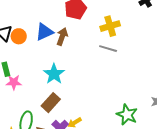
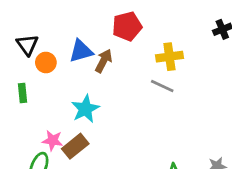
orange circle: (19, 36) -> (46, 63), moved
pink star: (14, 82) -> (53, 140), moved

